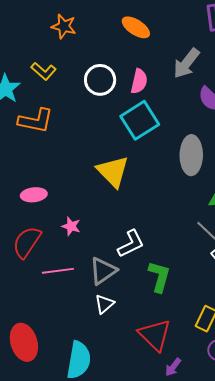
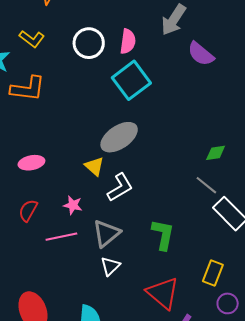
gray ellipse: (191, 155) -> (119, 137), moved, turned 60
yellow triangle: (113, 171) -> (94, 166), moved, size x0.6
pink star: (71, 226) -> (73, 205), moved
red semicircle: (27, 242) -> (28, 210), size x0.7
white L-shape: (131, 244) -> (120, 187), moved

